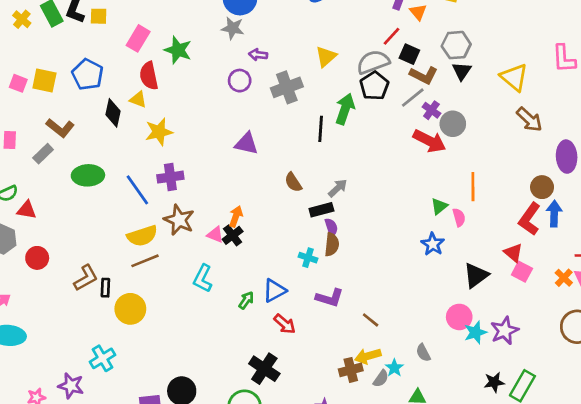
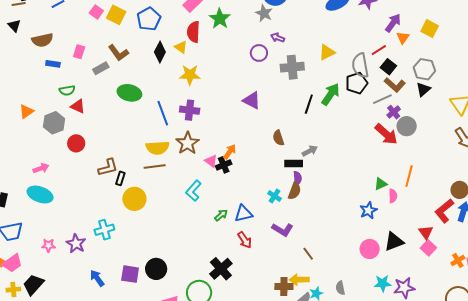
gray semicircle: (373, 62) -> (360, 65), turned -95
pink circle: (459, 317) -> (370, 249), moved

